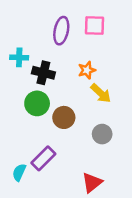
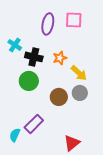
cyan cross: (19, 57) -> (15, 45), turned 32
orange star: (87, 70) -> (60, 58), moved
brown circle: (64, 117) -> (59, 97), moved
gray circle: (102, 134) -> (80, 93), moved

